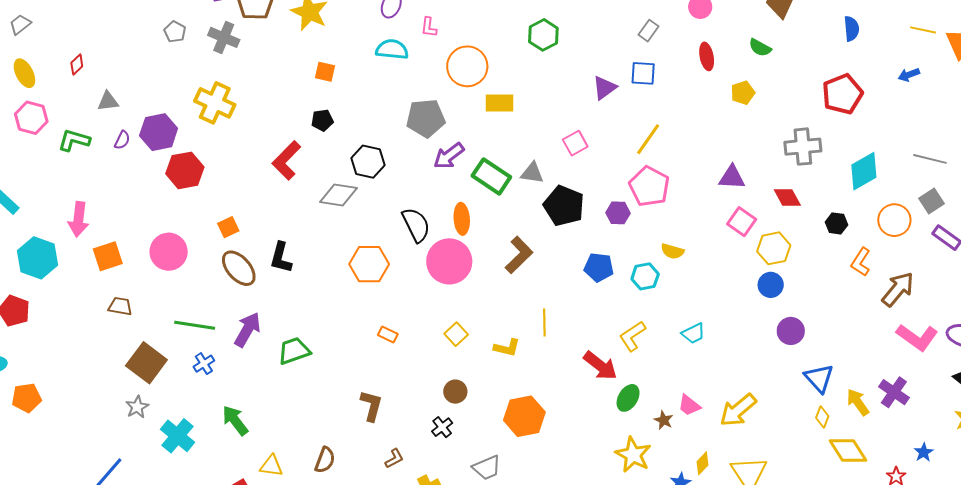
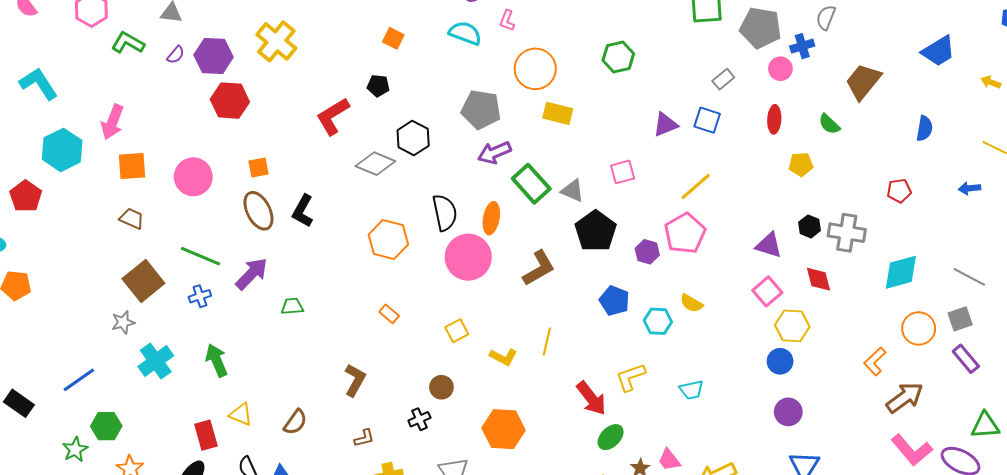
red pentagon: (842, 94) -> (899, 191), size x0.6
black hexagon: (836, 223) -> (810, 226), moved
green trapezoid: (294, 351) -> (292, 306), size x0.7

